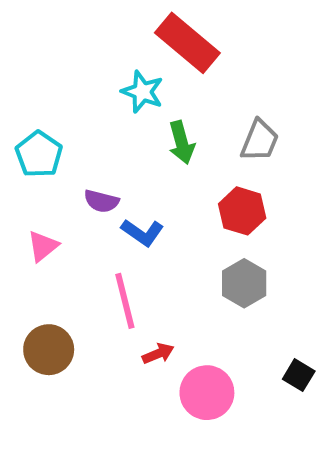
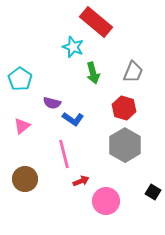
gray hexagon: (244, 283) -> (125, 145), size x1.4

